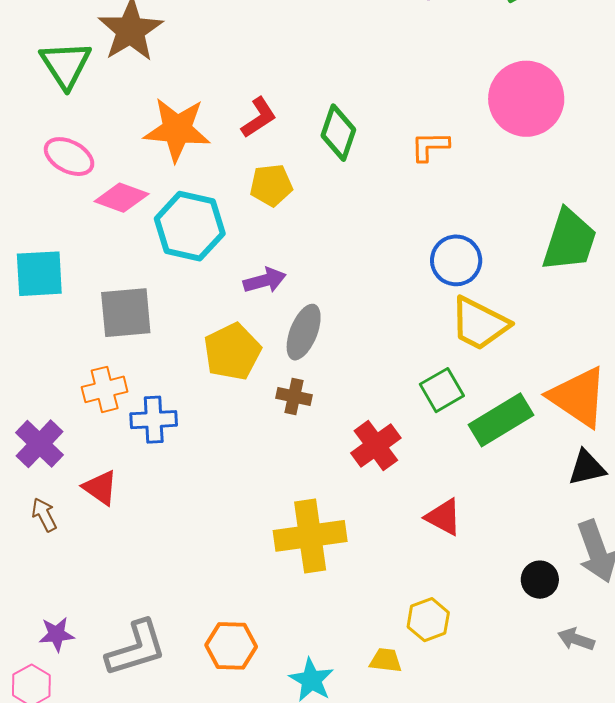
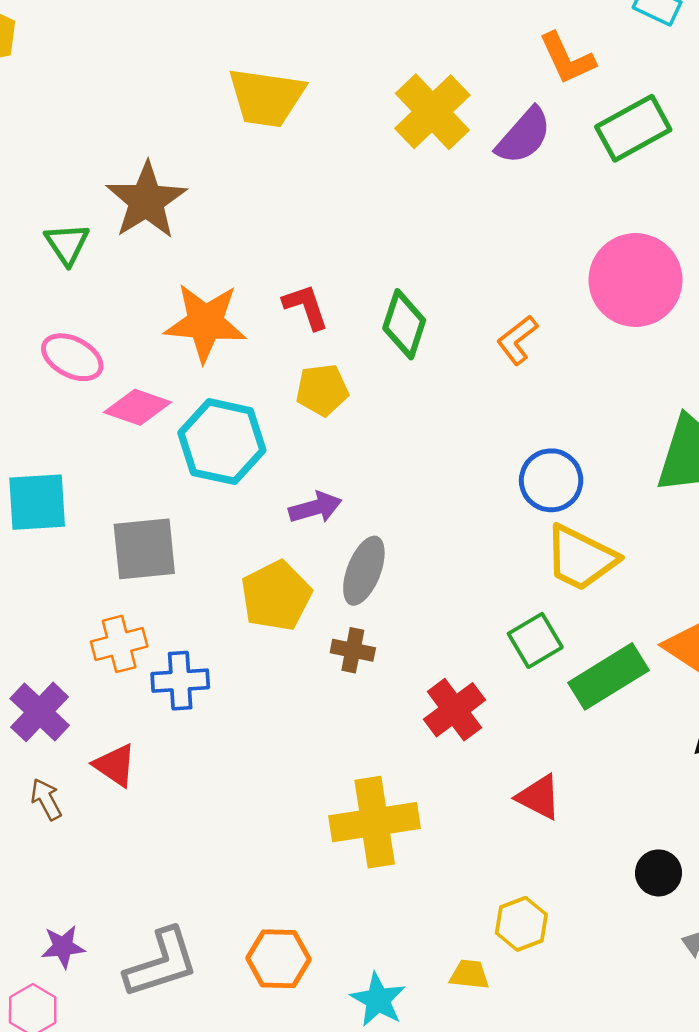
green triangle: (66, 65) -> (67, 244), size x0.7
red L-shape: (259, 118) -> (306, 307), turned -75
orange L-shape: (430, 146) -> (517, 340), turned -36

